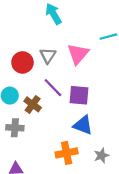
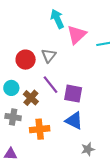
pink triangle: (78, 54) -> (77, 35), moved
orange cross: (67, 153) -> (40, 129), moved

